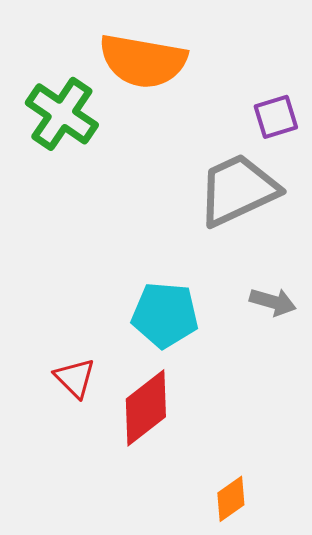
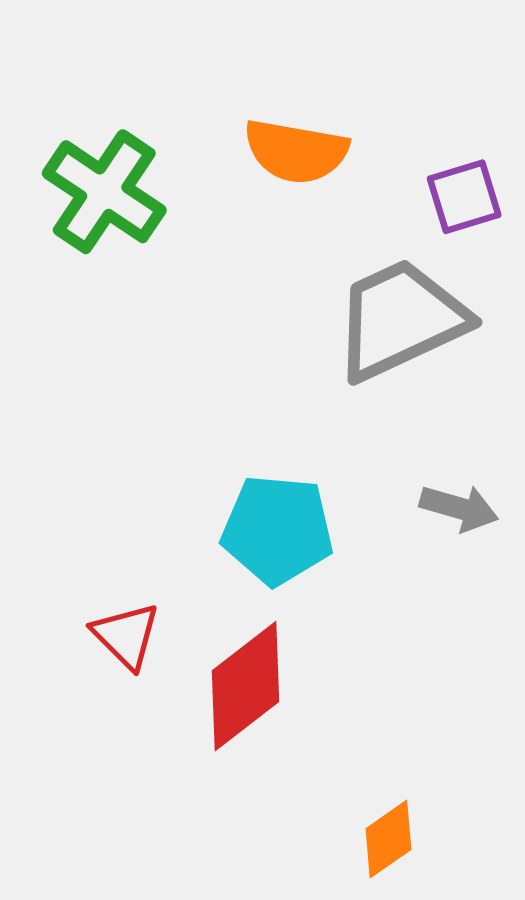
orange semicircle: (143, 61) -> (296, 151), moved, size x0.7

